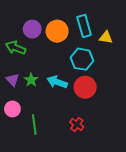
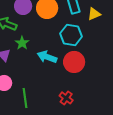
yellow triangle: (106, 37) -> (94, 14), turned -32
green star: (31, 80) -> (22, 43), moved

